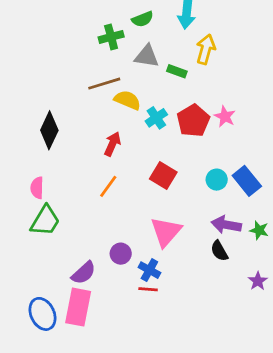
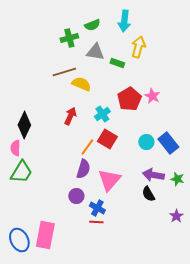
cyan cross: (156, 118) -> (102, 114), moved
black diamond: (49, 130) -> (24, 125), moved
orange line: (108, 186) -> (87, 147), moved
purple semicircle: (84, 273) -> (83, 169), moved, turned -30

